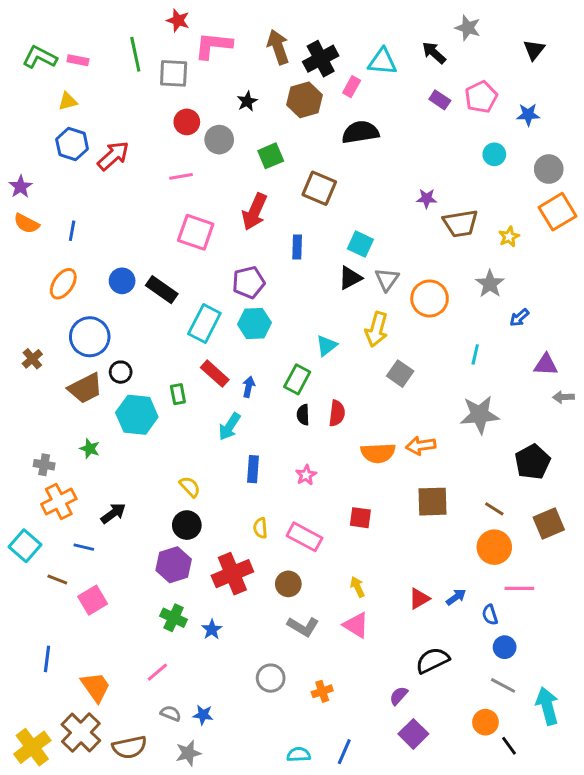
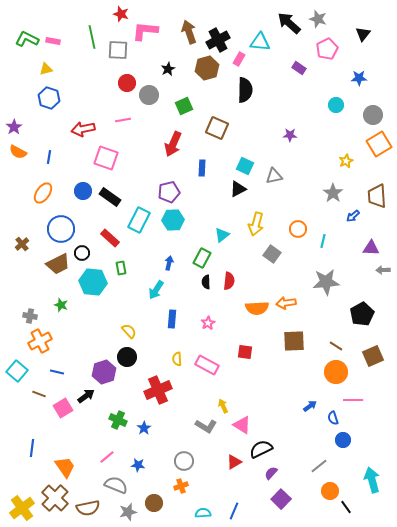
black arrow: (434, 53) -> (289, 23), moved, size x1.4
pink pentagon: (481, 97) -> (327, 49), moved
black semicircle: (360, 132) -> (245, 90), turned 100
red arrow: (113, 156) -> (83, 129), moved, turned -150
brown trapezoid: (460, 223) -> (377, 196), moved, turned 95
pink square: (196, 232) -> (106, 158), moved
gray triangle: (387, 279) -> (274, 176), moved, turned 42
orange circle: (430, 298) -> (298, 229), moved, size x0.7
red rectangle: (215, 374) -> (110, 238), moved
black arrow: (113, 513) -> (86, 396), moved
purple hexagon: (174, 565) -> (104, 372), moved
brown circle: (288, 584) -> (154, 503), moved
yellow arrow: (357, 587) -> (223, 406), moved
red triangle: (419, 599) -> (234, 462), moved
black semicircle: (432, 660) -> (261, 449), moved
gray line: (503, 685) -> (319, 466), moved, turned -66
orange cross: (322, 691) -> (181, 486), moved
gray semicircle: (171, 713) -> (116, 485), size x1.6
blue star: (203, 715) -> (138, 465), moved

